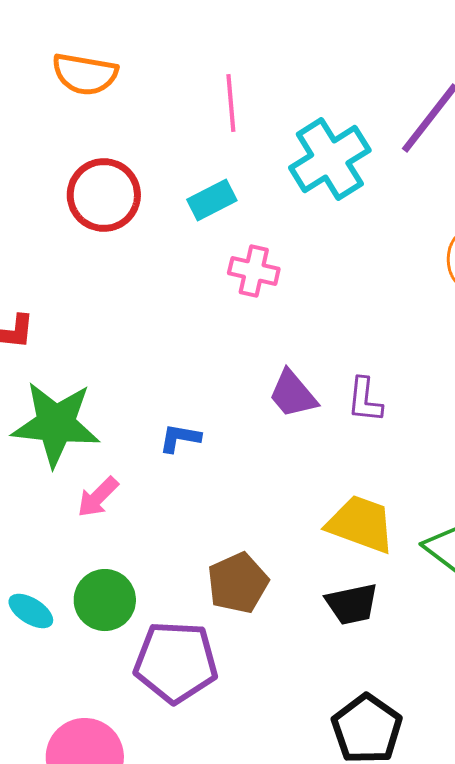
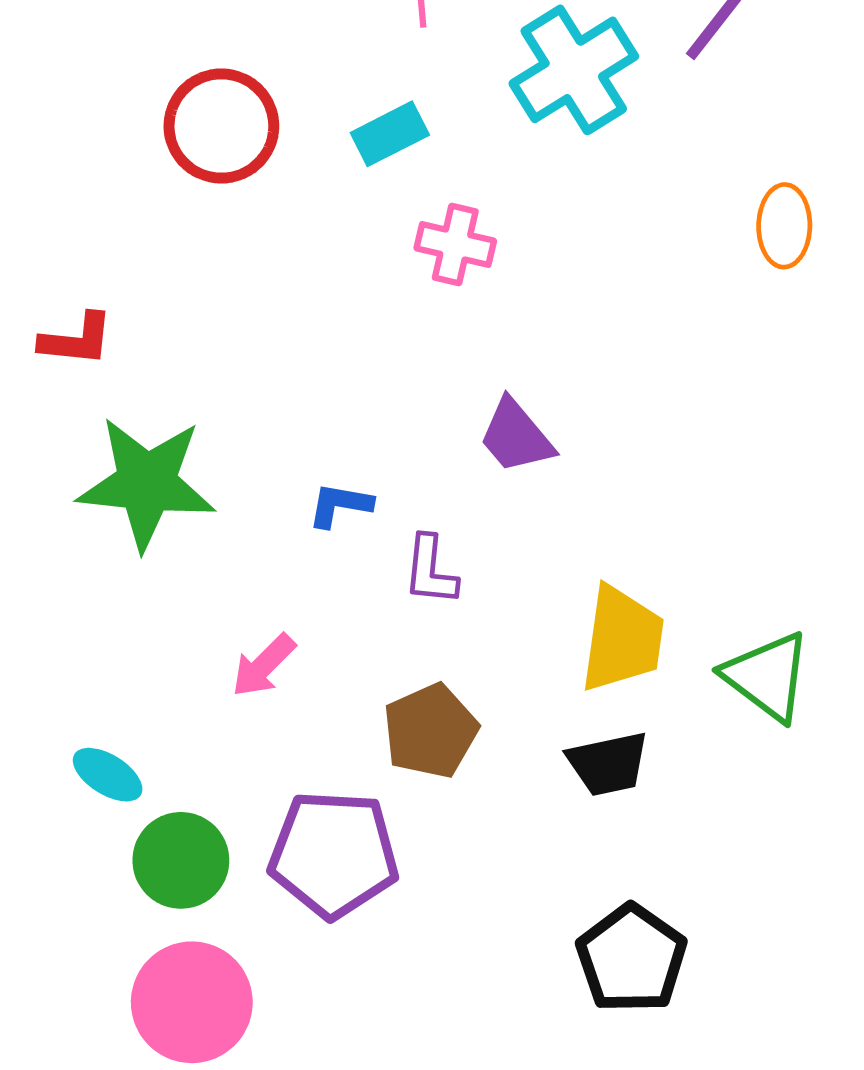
purple L-shape: (365, 400) -> (430, 570), moved
pink arrow: (98, 497) -> (263, 666), moved
yellow trapezoid: (361, 524) -> (622, 639), turned 78
green circle: (105, 600) -> (181, 860), moved

